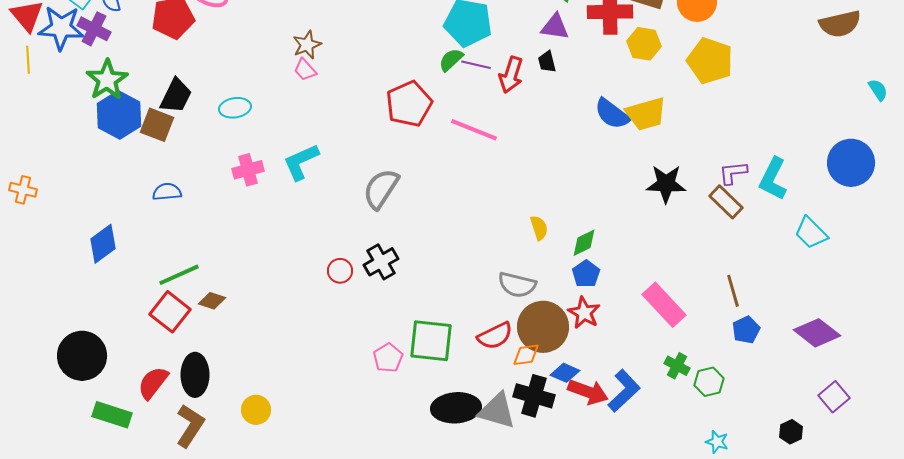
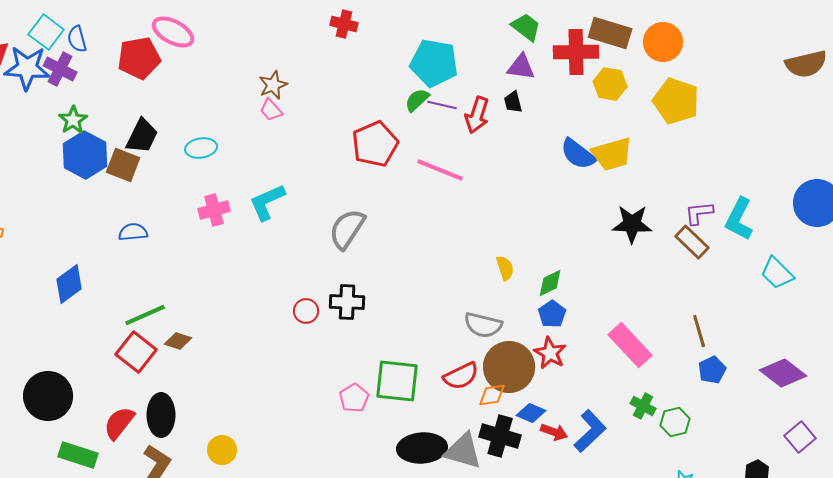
green star: (107, 80) -> (73, 120), size x0.7
black cross: (381, 262) -> (347, 302), turned 32
red arrow: (588, 392) -> (554, 432), size x0.7

